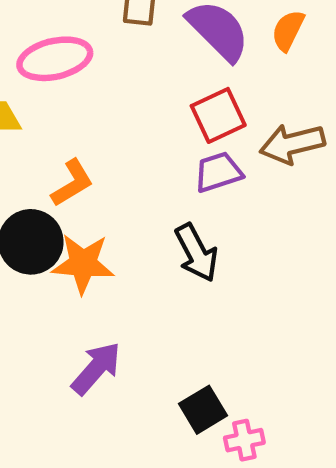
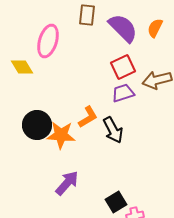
pink ellipse: (55, 59) -> (48, 41), turned -60
orange L-shape: (72, 183) -> (88, 117), moved

